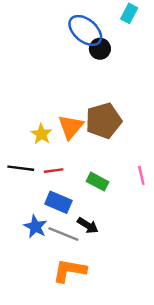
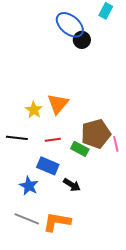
brown pentagon: (104, 121) -> (96, 134), moved
red line: (54, 171) -> (53, 140), moved
gray line: (63, 234) -> (27, 219), moved

